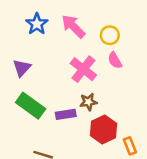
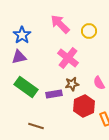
blue star: (37, 24) -> (22, 35), moved
pink semicircle: (115, 60) -> (99, 83), moved
purple triangle: (22, 68) -> (19, 57), turned 35

